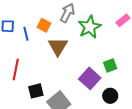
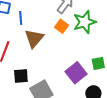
orange square: (44, 25) -> (61, 26), moved
brown triangle: (58, 46) -> (34, 38), moved

